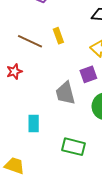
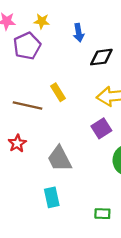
gray trapezoid: (65, 93) -> (60, 159), moved
green rectangle: (74, 147) -> (102, 214), size x0.6

